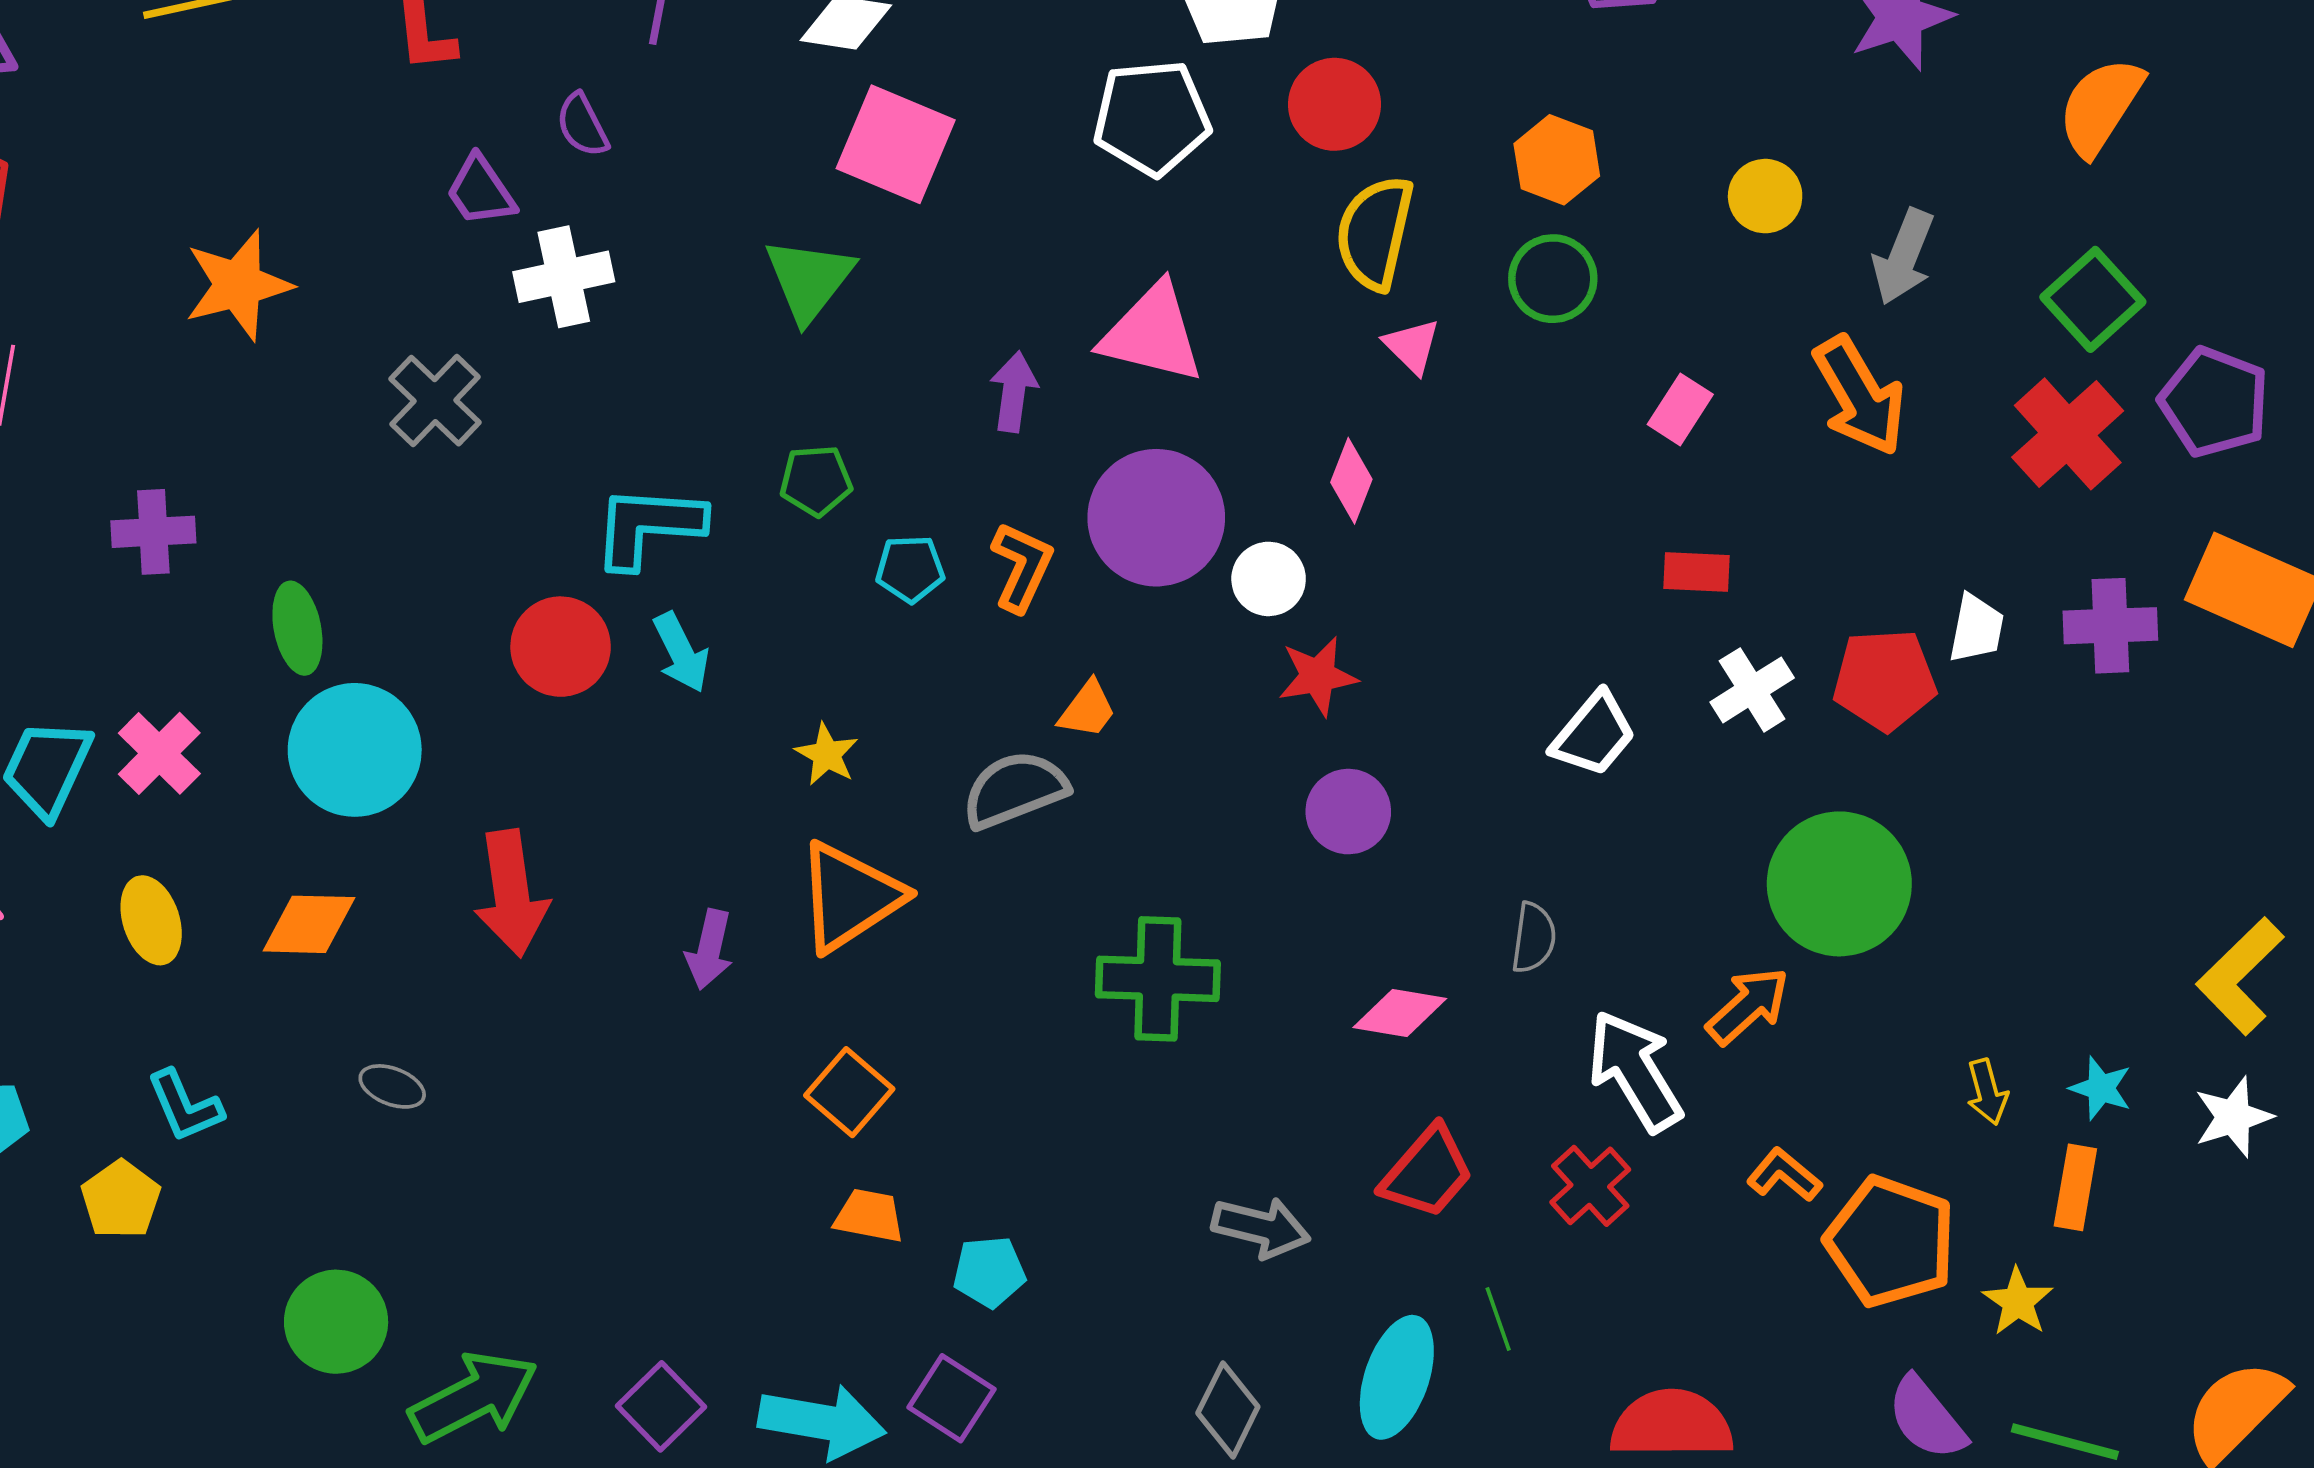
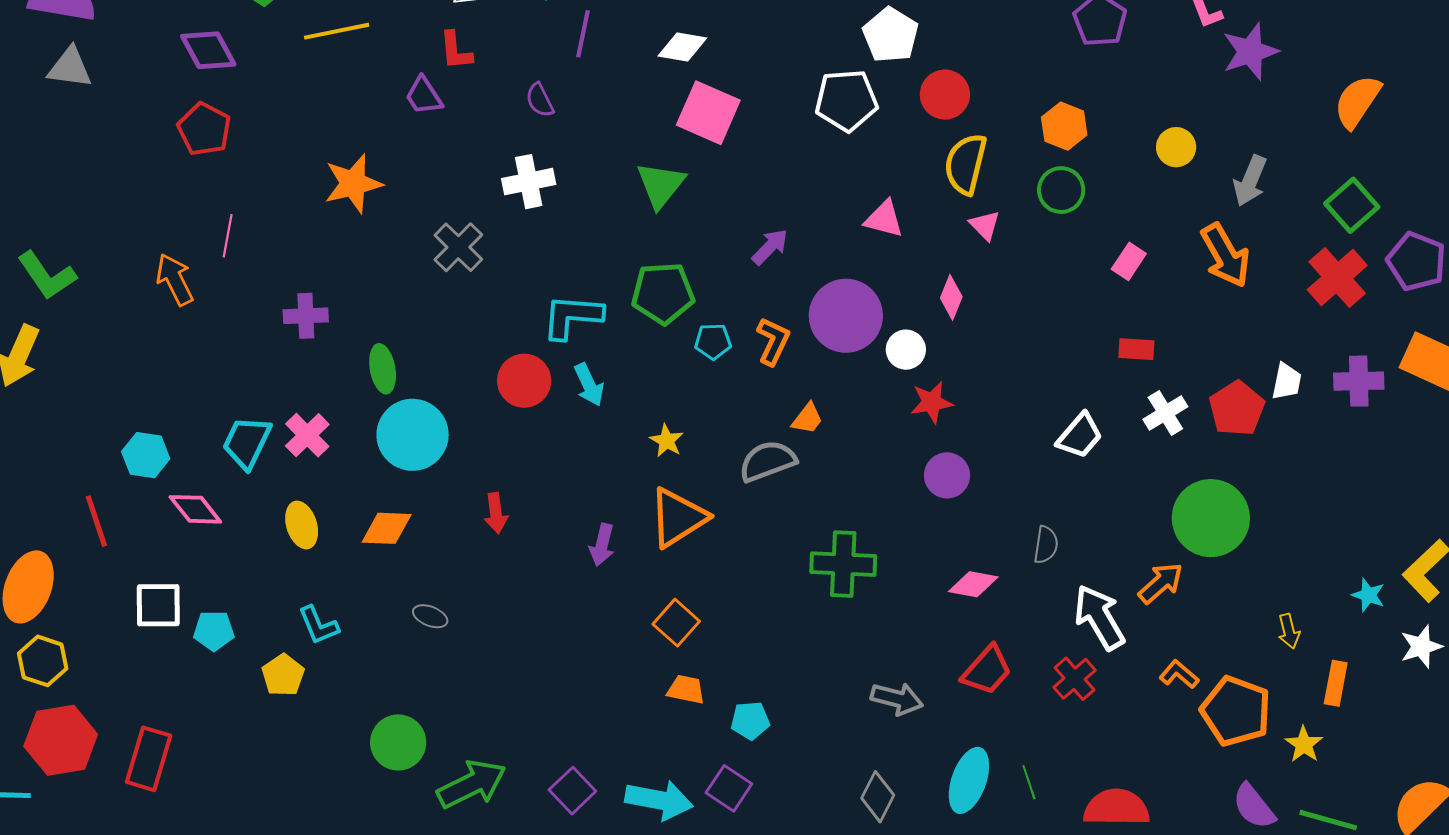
purple trapezoid: (481, 191) -> (424, 96), moved
pink triangle: (1152, 333) -> (884, 219), moved, size x0.7
purple arrow: (1014, 392) -> (770, 247), turned 36
green pentagon: (816, 481) -> (663, 293), size x1.6
red pentagon: (1885, 680) -> (1237, 408), turned -30
red arrow: (511, 893) -> (496, 513), size x0.6
cyan star: (2101, 1088) -> (1368, 595), moved
green line: (1498, 1319) -> (1029, 782), moved

